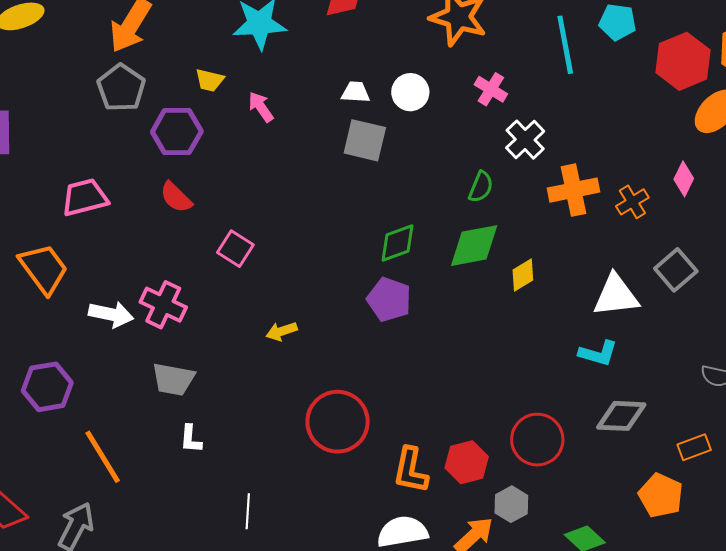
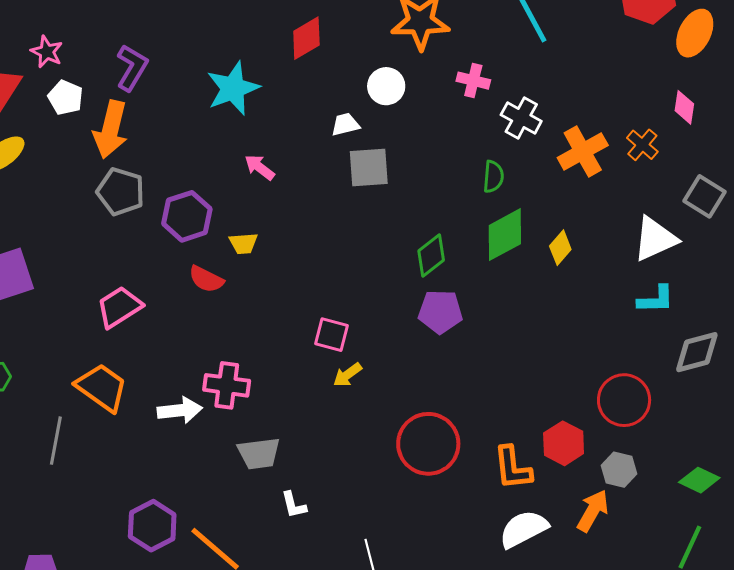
yellow trapezoid: (210, 80) -> (243, 243), moved
white circle: (410, 92) -> (386, 86), moved
pink square: (235, 249) -> (331, 335), moved
purple hexagon: (47, 387) -> (152, 526), moved

